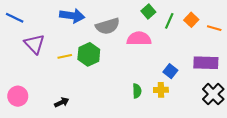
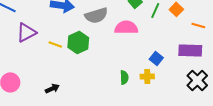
orange line: (214, 28) -> (198, 25), moved
purple triangle: (34, 44) -> (26, 32), turned 45
yellow line: (65, 56) -> (55, 44), turned 32

